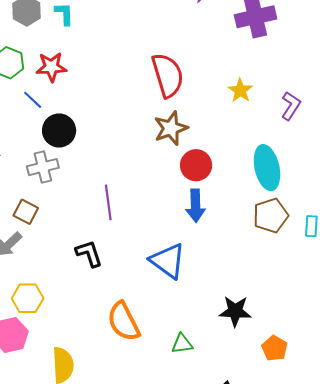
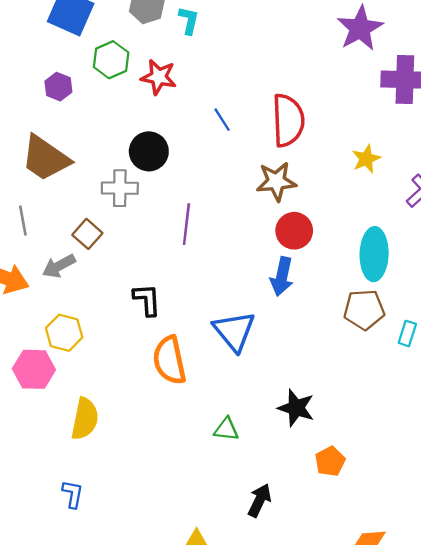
blue line: (33, 100) -> (222, 120), moved
purple line: (108, 202) -> (186, 224), moved
orange semicircle: (124, 321) -> (169, 360), moved

